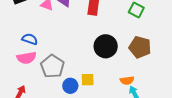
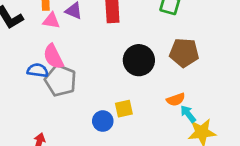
pink semicircle: (26, 58) -> (53, 57), moved, turned 84
gray pentagon: (52, 66) -> (61, 81), moved

